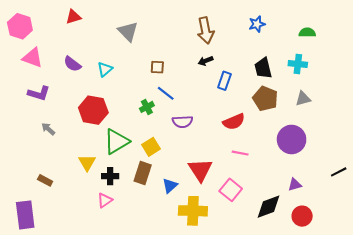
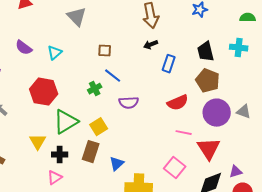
gray triangle: (303, 99) -> (244, 112), moved, turned 35
purple circle: (292, 139) -> (217, 113), moved
red triangle: (200, 170) -> (209, 149), moved
purple triangle: (295, 185) -> (236, 172), moved

